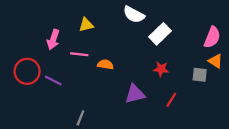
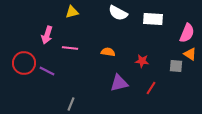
yellow triangle: (86, 25) -> (72, 12), moved
white rectangle: (160, 34) -> (153, 19), moved, turned 48
orange semicircle: (105, 64) -> (108, 52), moved

